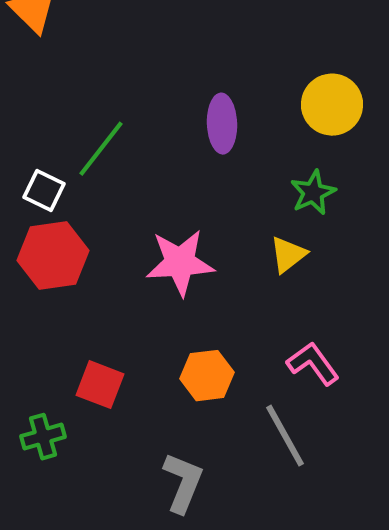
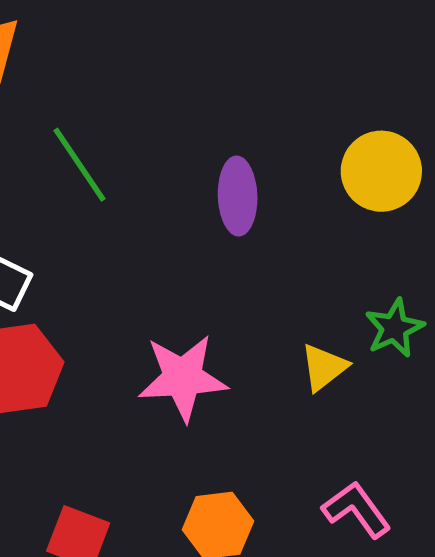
green line: (101, 149) -> (79, 165), moved, turned -72
green star: (313, 193) -> (394, 328), moved

